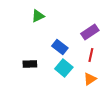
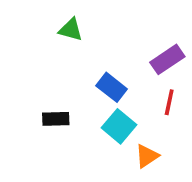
green triangle: (38, 16) -> (71, 30), turned 40
orange triangle: (90, 79) -> (147, 156), moved

